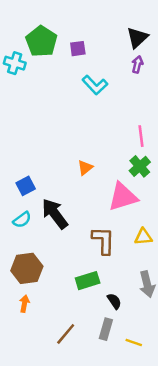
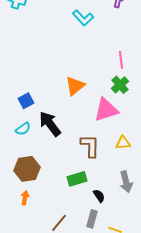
orange triangle: (85, 168) -> (75, 86), size x1.5

